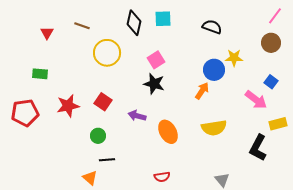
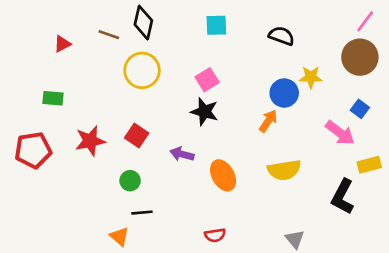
black diamond: (134, 23) -> (143, 23), moved
red triangle: (47, 33) -> (62, 44), turned 32
brown circle: (271, 43) -> (360, 57), size x1.4

